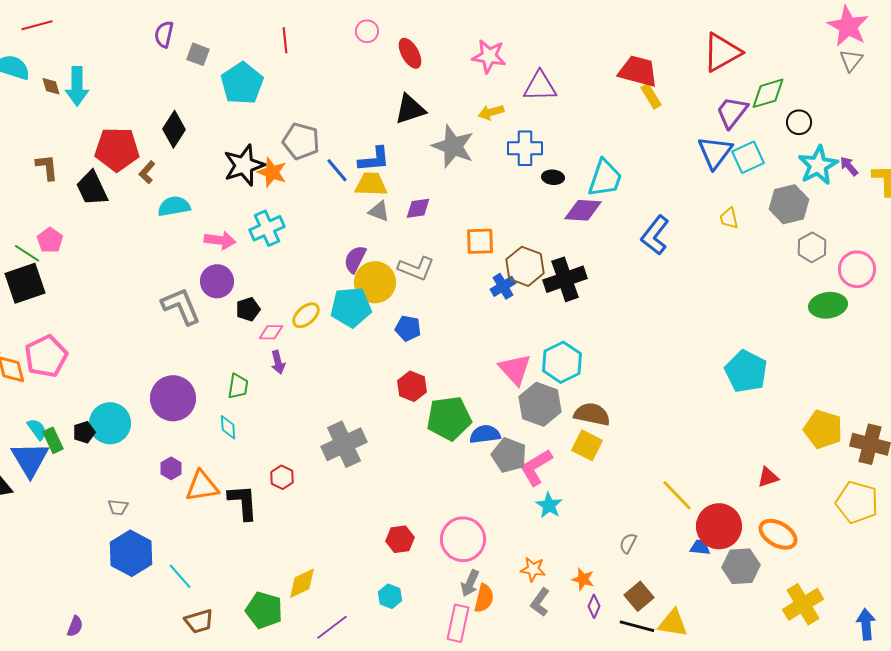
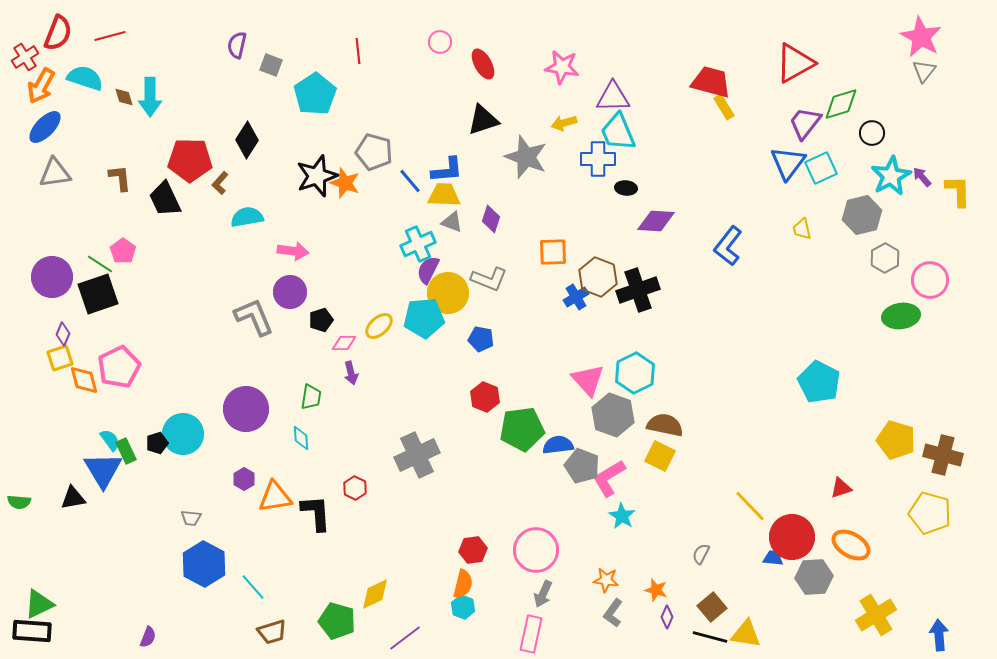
cyan trapezoid: (605, 178) -> (618, 132), moved, turned 138
purple diamond: (418, 208) -> (491, 219), turned -64
cyan cross: (267, 228) -> (418, 244), moved
orange semicircle: (484, 598) -> (463, 584), moved

